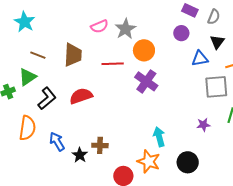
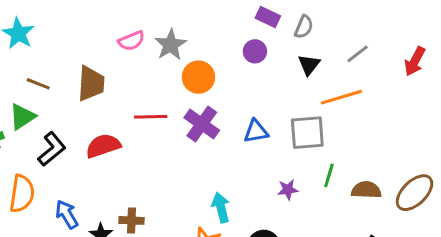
blue triangle: (200, 59) -> (256, 131), moved
red line: (113, 64) -> (151, 117), moved

